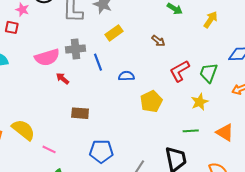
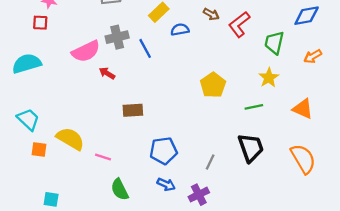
red L-shape: (180, 71) -> (239, 24), moved
blue semicircle: (126, 76) -> (180, 30), moved
green line: (191, 131) -> (254, 107), moved

